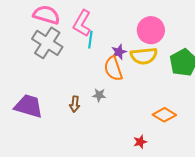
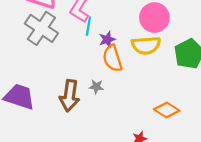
purple star: (119, 52) -> (107, 39), moved
brown arrow: (75, 104) -> (70, 96), size x1.8

